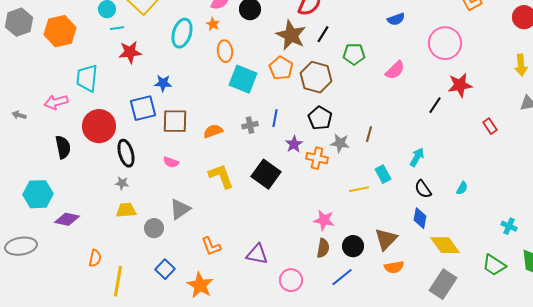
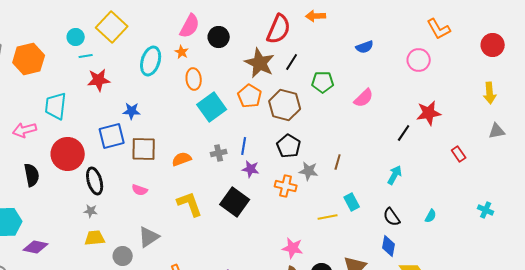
pink circle: (445, 43) -> (419, 60), moved, size x0.7
cyan square: (243, 79) -> (212, 107), turned 32
purple star: (294, 144) -> (251, 169), moved, turned -30
cyan arrow: (417, 157) -> (395, 175), moved
cyan cross: (509, 226) -> (486, 210), moved

